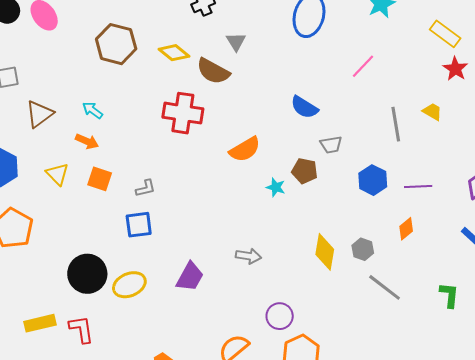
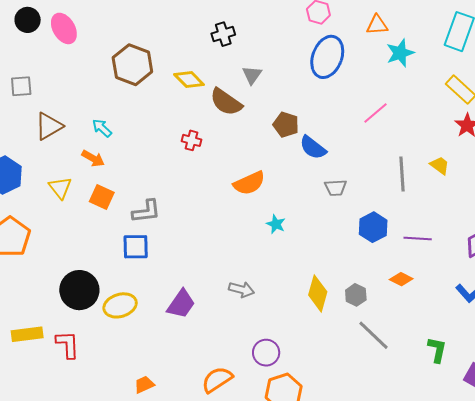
red cross: (183, 113) -> (191, 140), size x0.5
brown pentagon: (305, 171) -> (286, 125), moved
gray L-shape: (145, 188) -> (146, 211), size x1.4
orange diamond: (406, 229) -> (401, 279), turned 60

